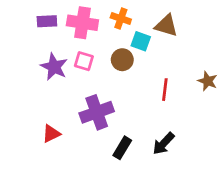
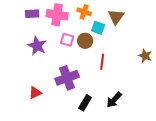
brown triangle: (166, 26) -> (116, 17), turned 48
pink square: (84, 61) -> (67, 40), moved
red line: (165, 90) -> (102, 62), moved

